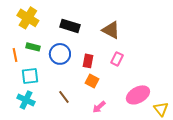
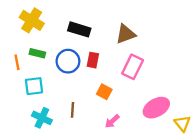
brown triangle: (111, 30) -> (126, 34), turned -48
pink rectangle: (117, 59) -> (133, 67), size x1.5
red rectangle: (88, 61) -> (93, 60), moved
brown line: (64, 97) -> (72, 110), turned 40
cyan cross: (26, 100) -> (42, 118), moved

